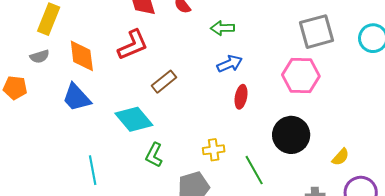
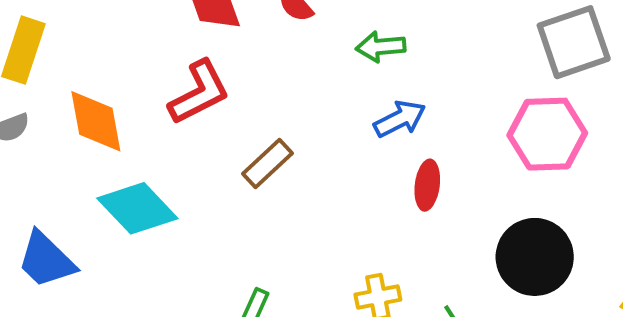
blue trapezoid: (76, 98) -> (46, 260), moved
cyan diamond: (134, 119) -> (137, 208), moved

